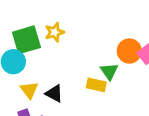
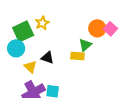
green triangle: (109, 71) -> (85, 45), turned 32
black triangle: (54, 94) -> (47, 58), moved

